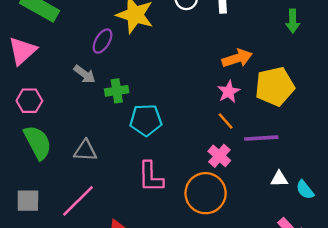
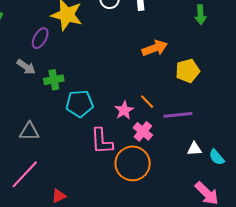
yellow pentagon: (275, 86) -> (188, 71), size x0.7
pink star: (229, 92) -> (124, 110), moved
pink L-shape: (151, 177) -> (102, 141), moved

